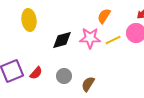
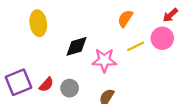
pink star: (90, 38) -> (104, 60), moved
gray circle: (64, 76) -> (70, 88), moved

